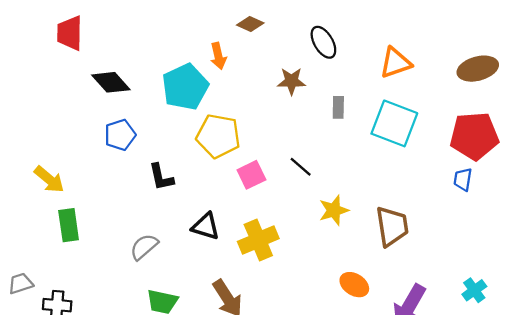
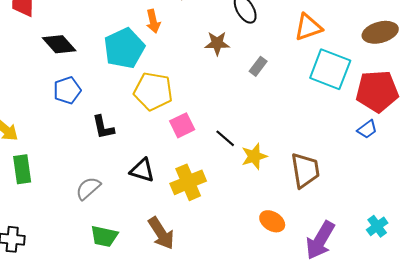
gray rectangle: (338, 107) -> (258, 66), turned 36
cyan square: (394, 123) -> (330, 69), moved
black line: (301, 167) -> (225, 138), moved
blue trapezoid: (463, 179) -> (367, 129), turned -135

